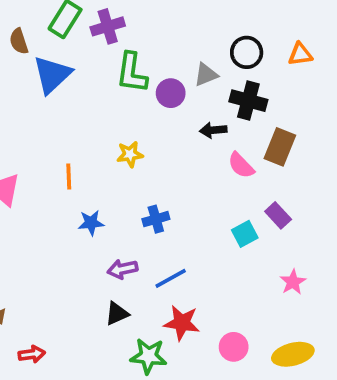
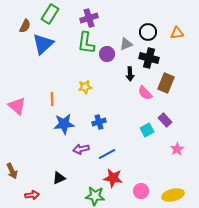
purple cross: (108, 26) -> (89, 18), moved
brown semicircle: (19, 41) -> (25, 26), turned -136
black arrow: (213, 130) -> (130, 74), turned -88
blue star: (91, 223) -> (64, 124), size x1.5
pink star: (293, 282) -> (177, 149), moved
black triangle: (117, 314) -> (59, 178), moved

